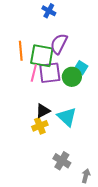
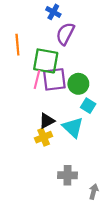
purple semicircle: (59, 44) -> (65, 34), moved
orange line: (21, 51) -> (17, 45), moved
cyan square: (81, 68) -> (88, 106), moved
gray cross: (62, 161) -> (67, 175), turned -30

